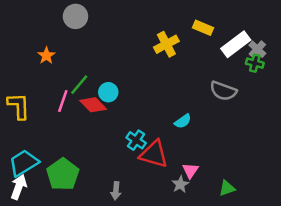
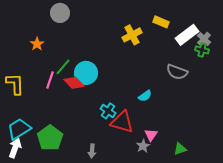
cyan circle: (108, 92) -> (86, 73), size x1.5

